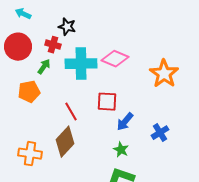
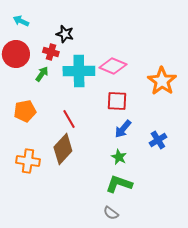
orange pentagon: (29, 92) -> (25, 111), moved
red square: (107, 102) -> (117, 101), moved

